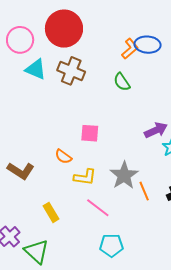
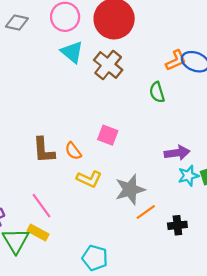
brown L-shape: (21, 171) -> (44, 150), moved, turned 36
orange line: (144, 191) -> (146, 212), turned 60
pink line: (98, 208) -> (42, 206), moved
yellow rectangle: (51, 212) -> (38, 232), moved, turned -48

